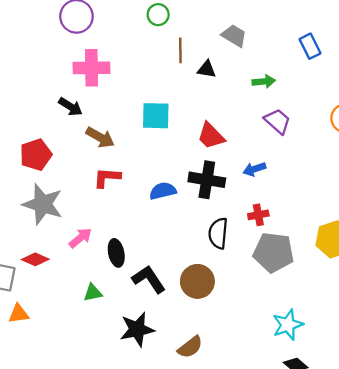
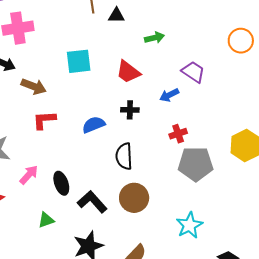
green arrow: (264, 81) -> (155, 38), moved
purple trapezoid: (277, 121) -> (193, 72), moved
black cross: (207, 180) -> (130, 110), size x0.6
black semicircle: (218, 233) -> (124, 156), moved
cyan star: (288, 325) -> (189, 225), moved

